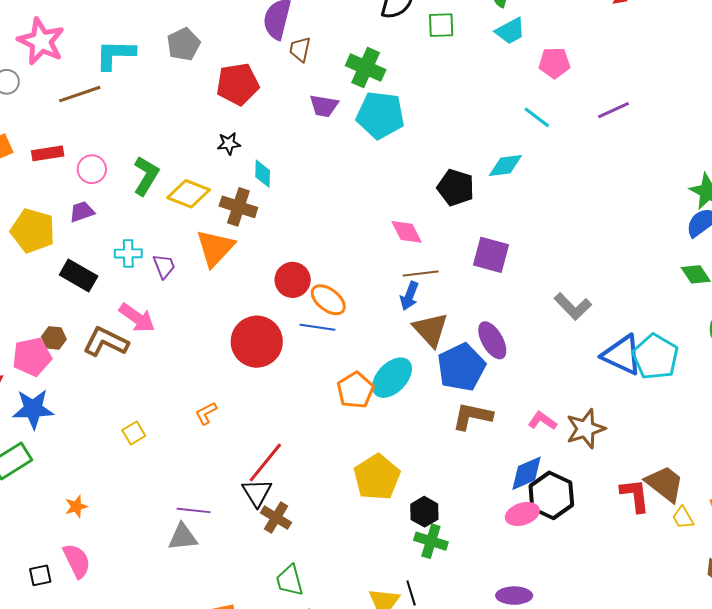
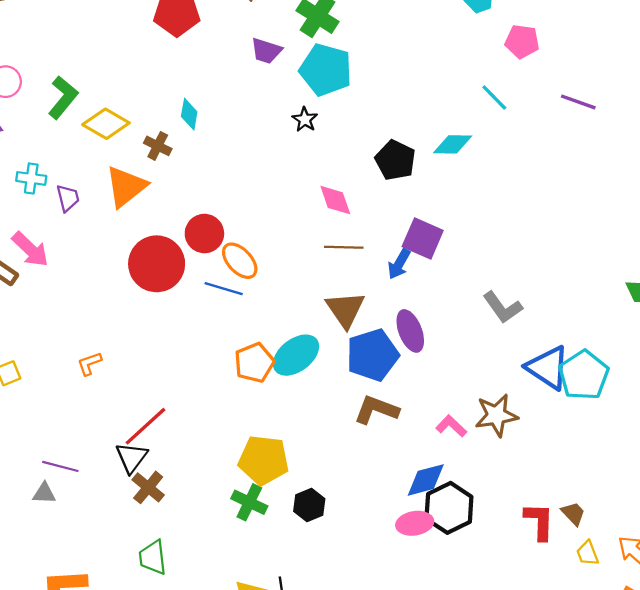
purple line: (614, 110) -> (578, 102), turned 36
black star: (229, 144) -> (305, 119), moved, turned 30
brown cross: (238, 207) -> (158, 146), size x0.7
blue arrow: (409, 296) -> (399, 264), moved
red circle: (257, 342) -> (157, 264), moved
brown star: (586, 429) -> (496, 415), moved
yellow pentagon: (377, 477) -> (264, 460), turned 30
brown trapezoid: (665, 484) -> (573, 514), size x0.6
gray triangle: (183, 537) -> (44, 493), size x0.7
green cross: (431, 541) -> (249, 502), moved

